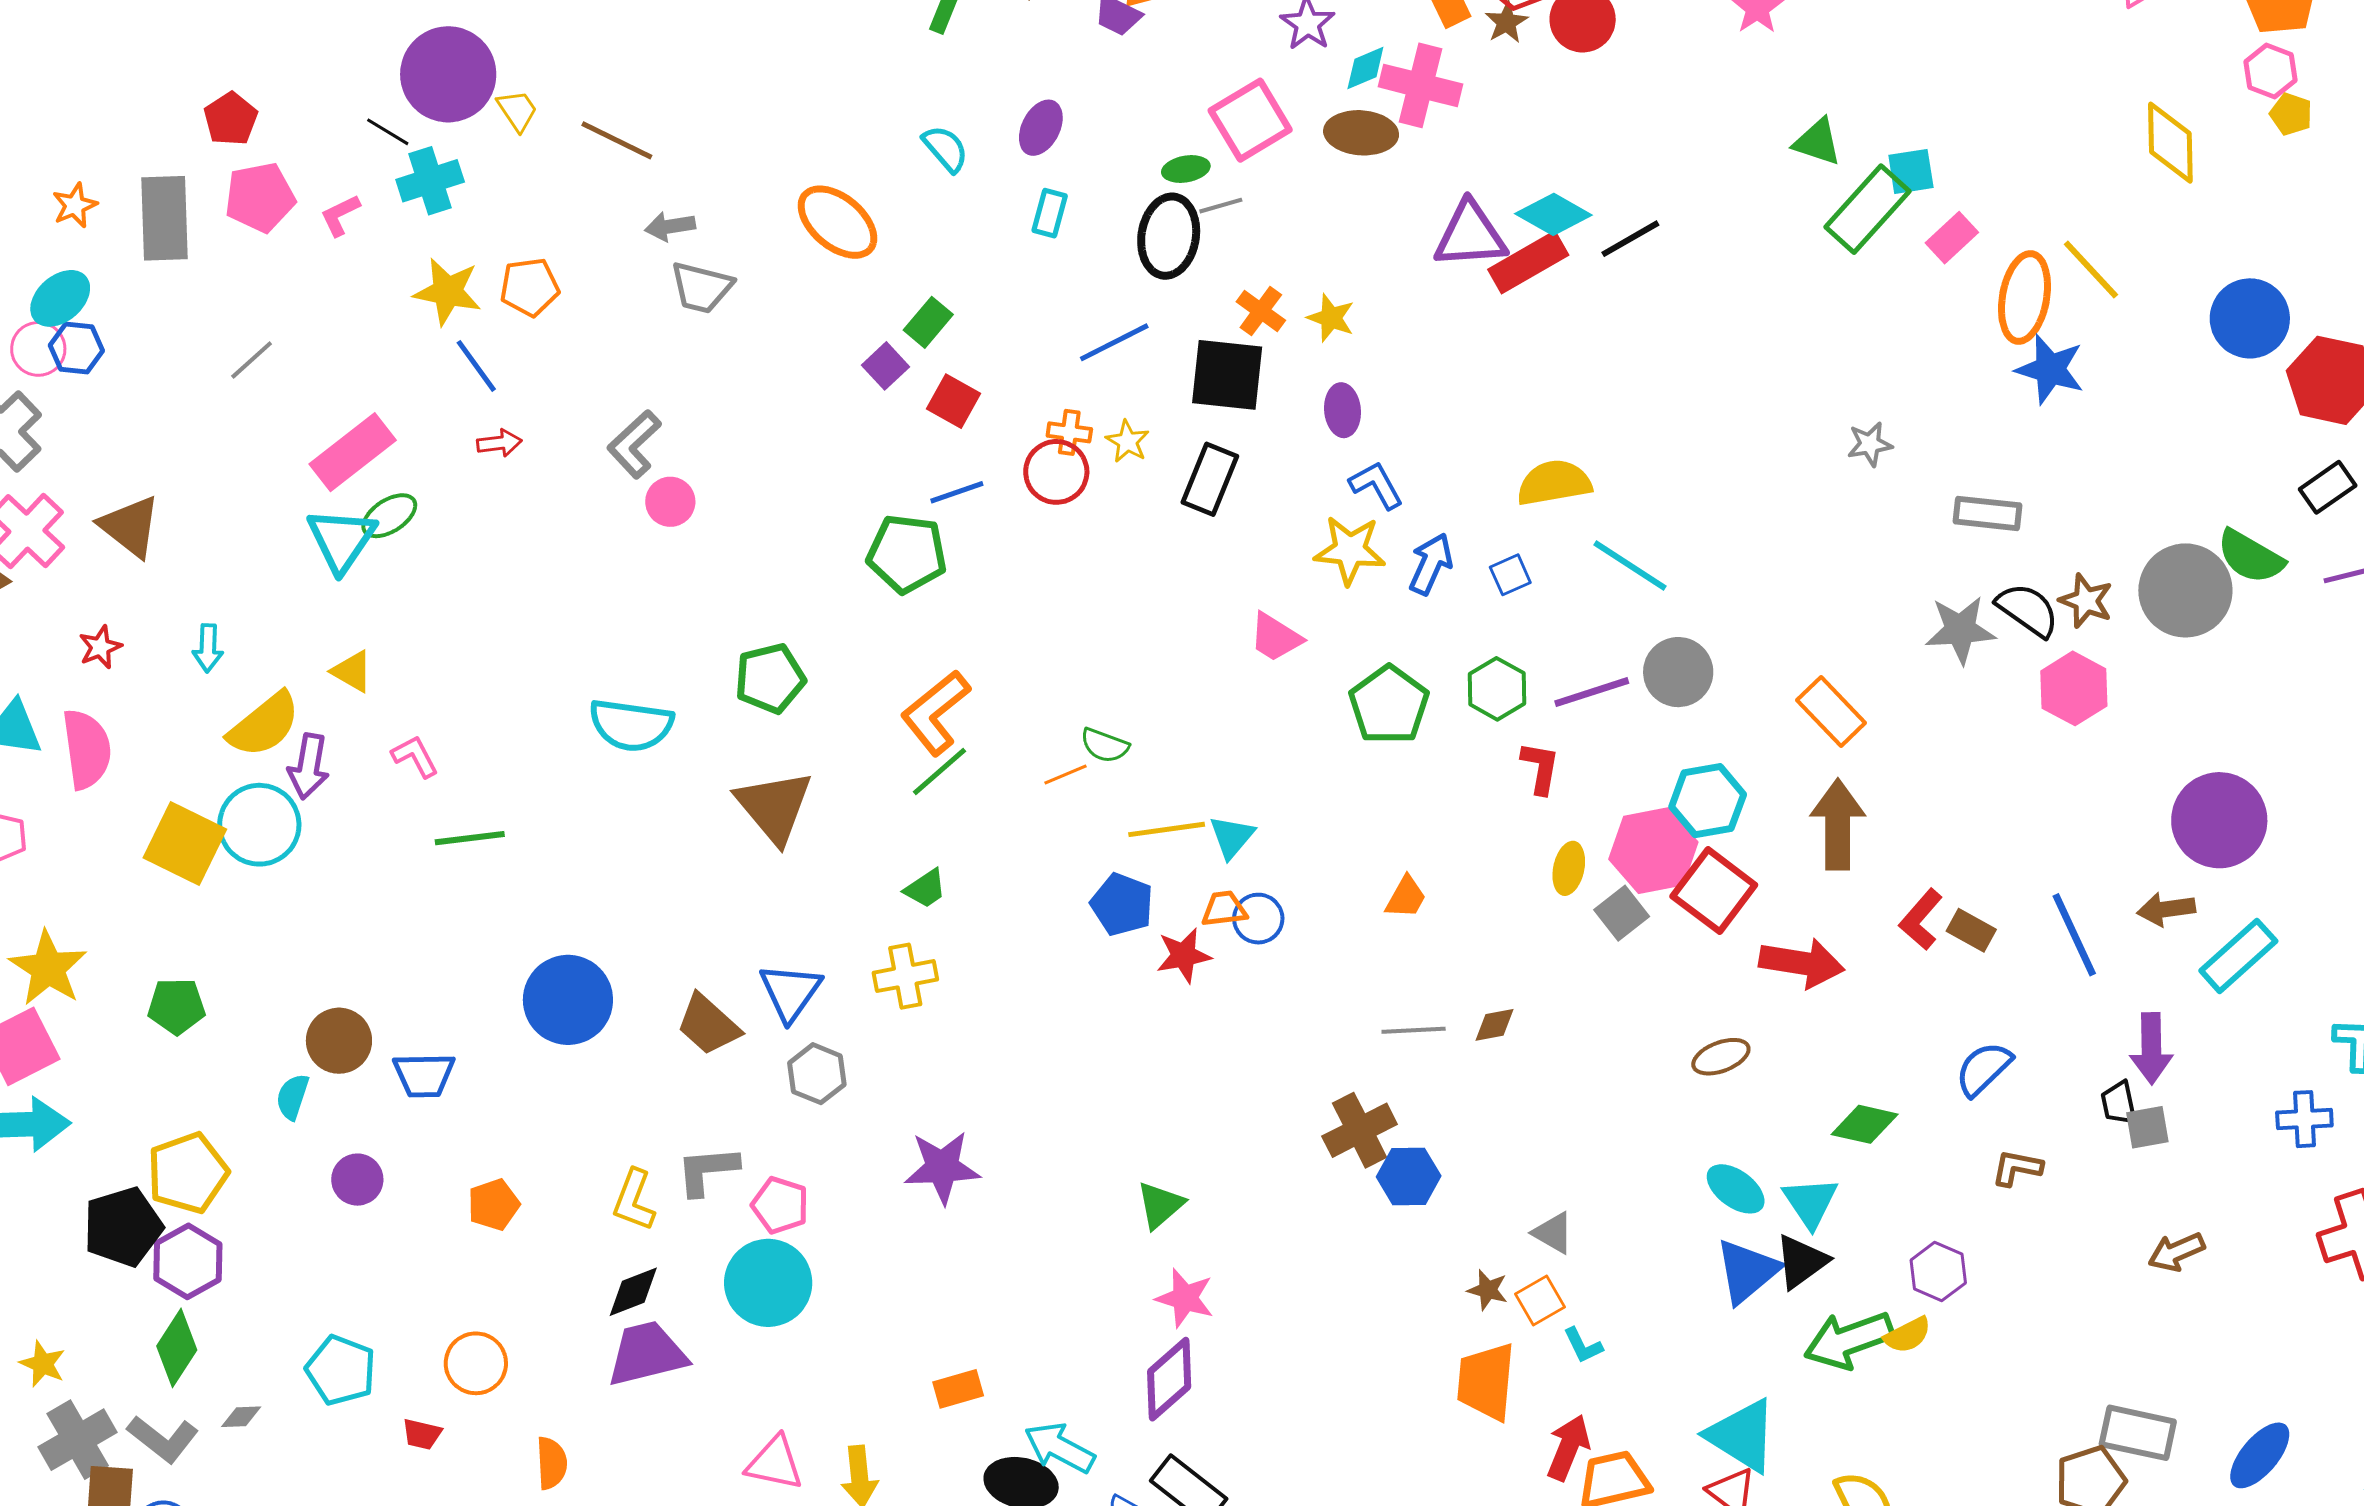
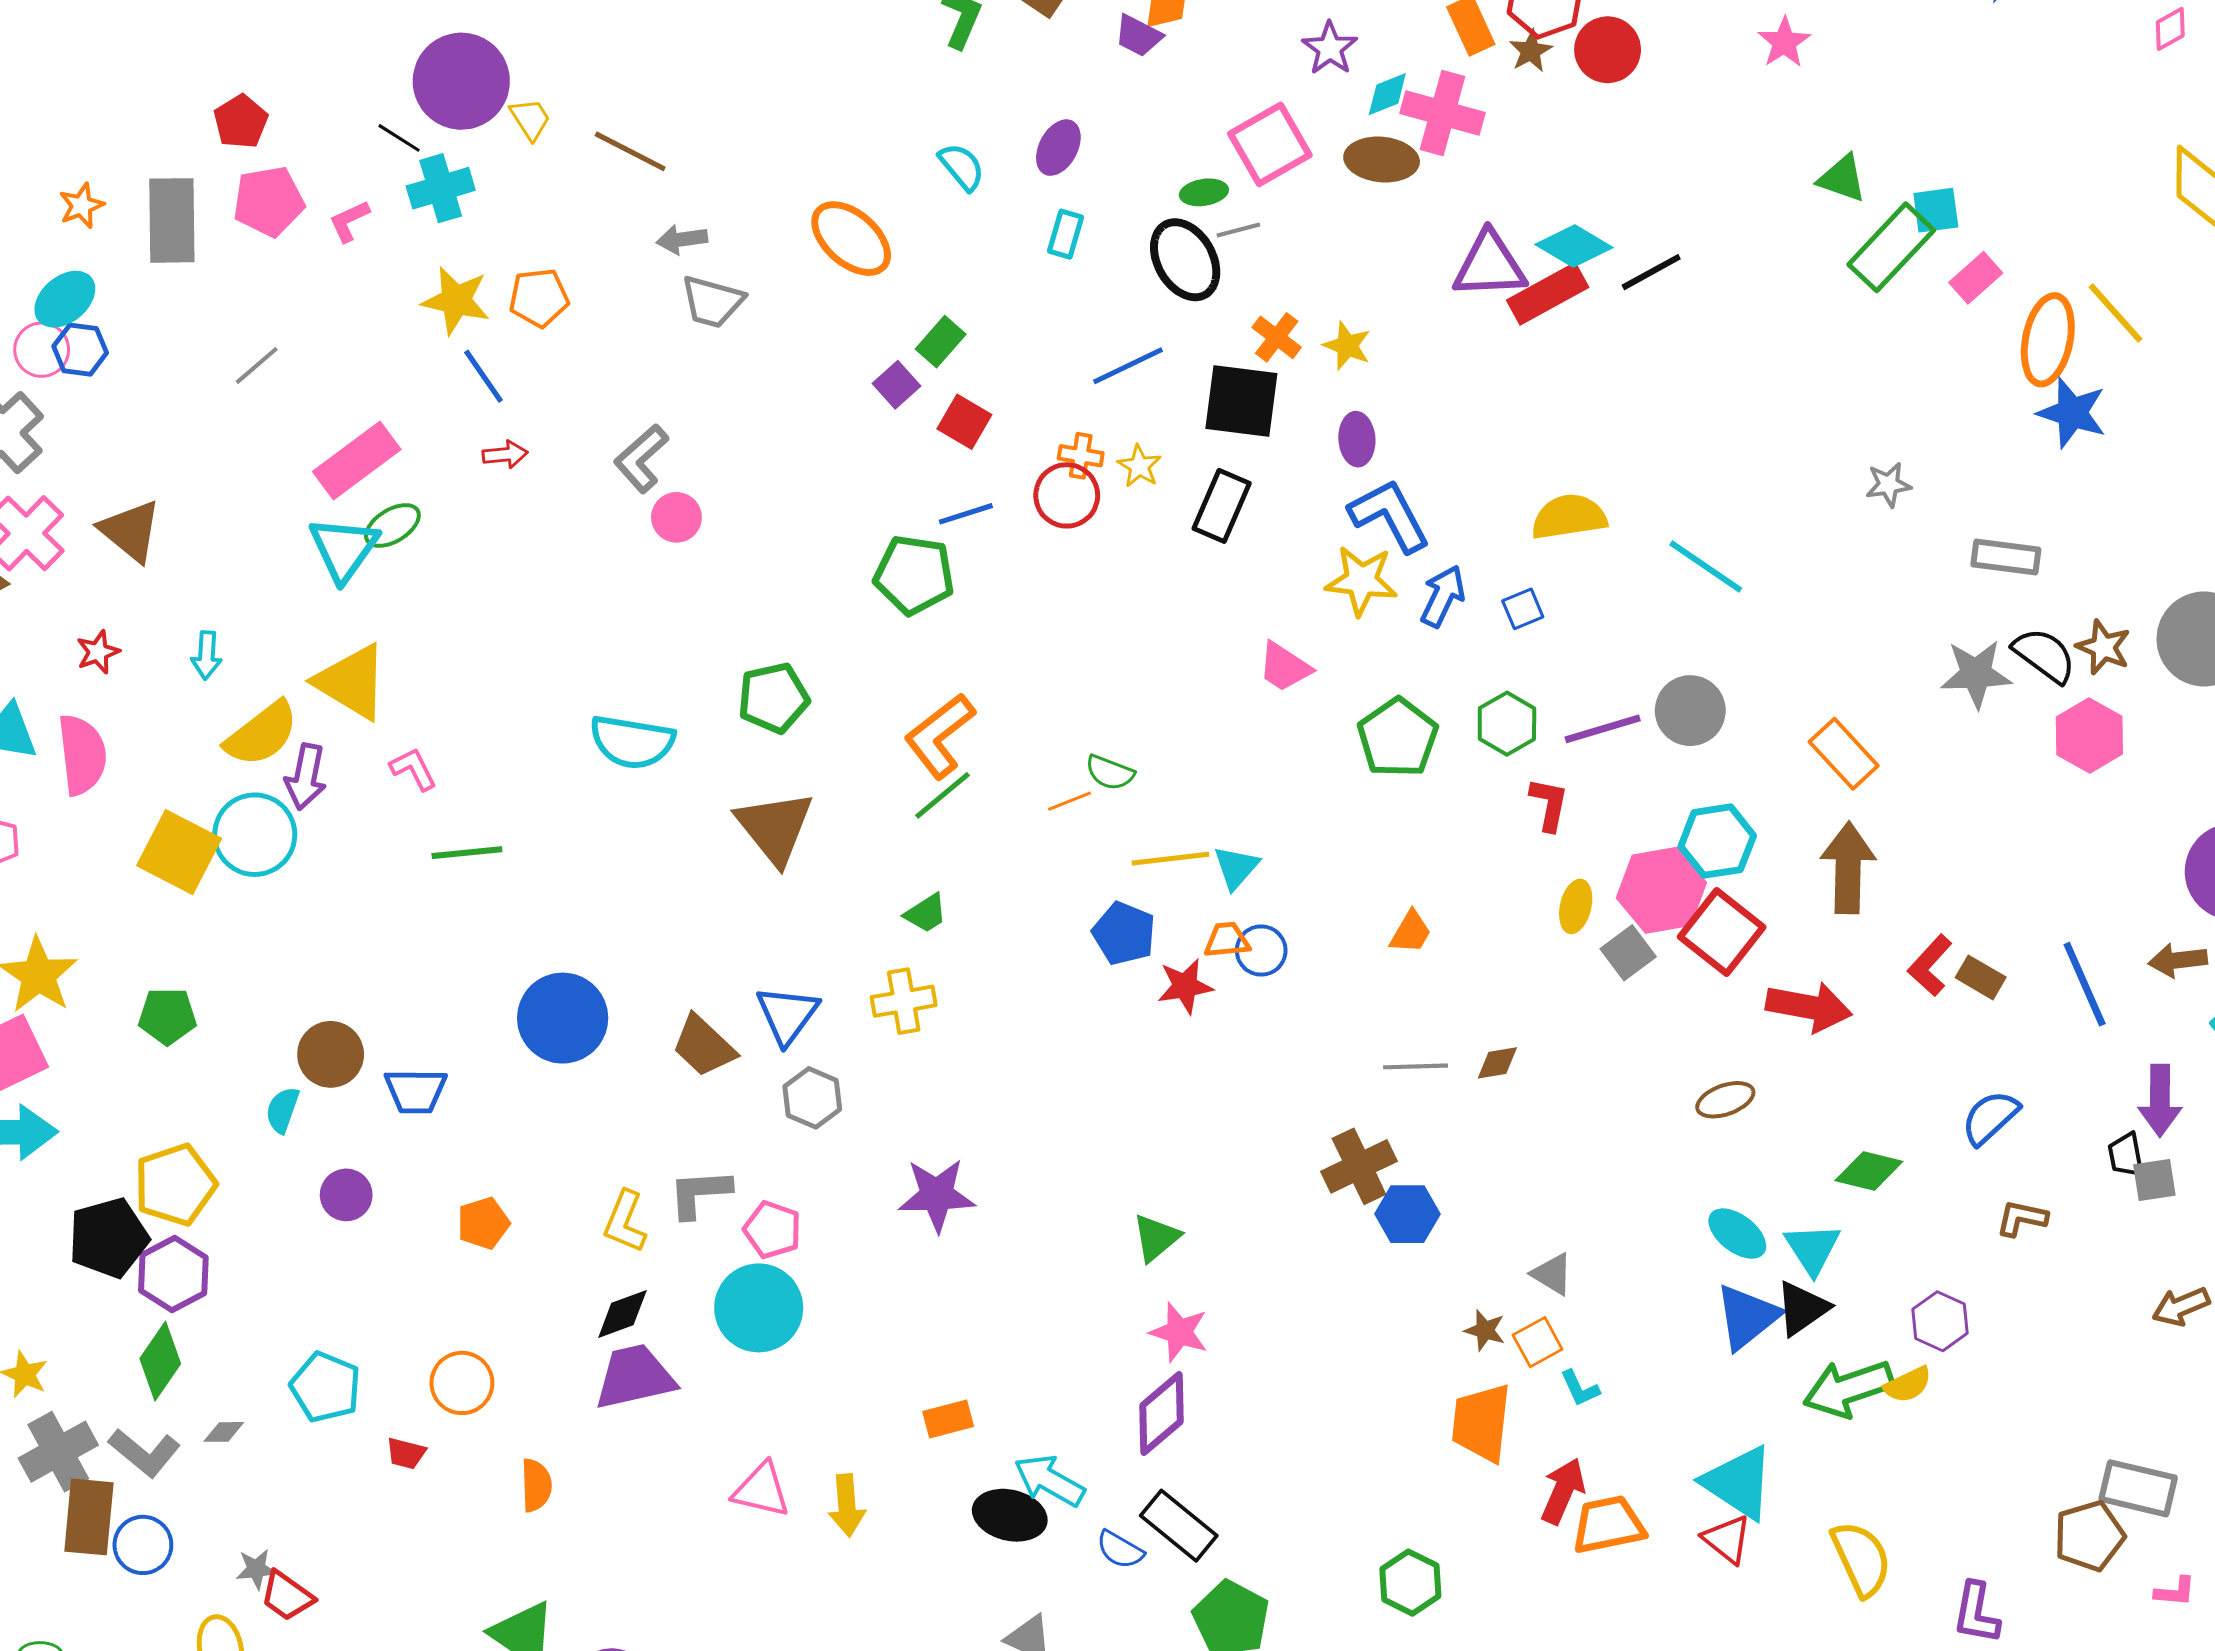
black ellipse: (1169, 236) -> (1185, 260), turned -40
blue L-shape: (1376, 485) -> (1390, 515), size x1.5
cyan line: (1630, 565) -> (1706, 566), moved
yellow triangle: (352, 671) -> (352, 682), size x1.8

